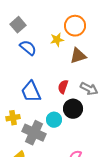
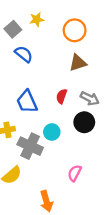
yellow star: (57, 40) -> (37, 19), moved
black circle: (73, 109) -> (84, 122), moved

